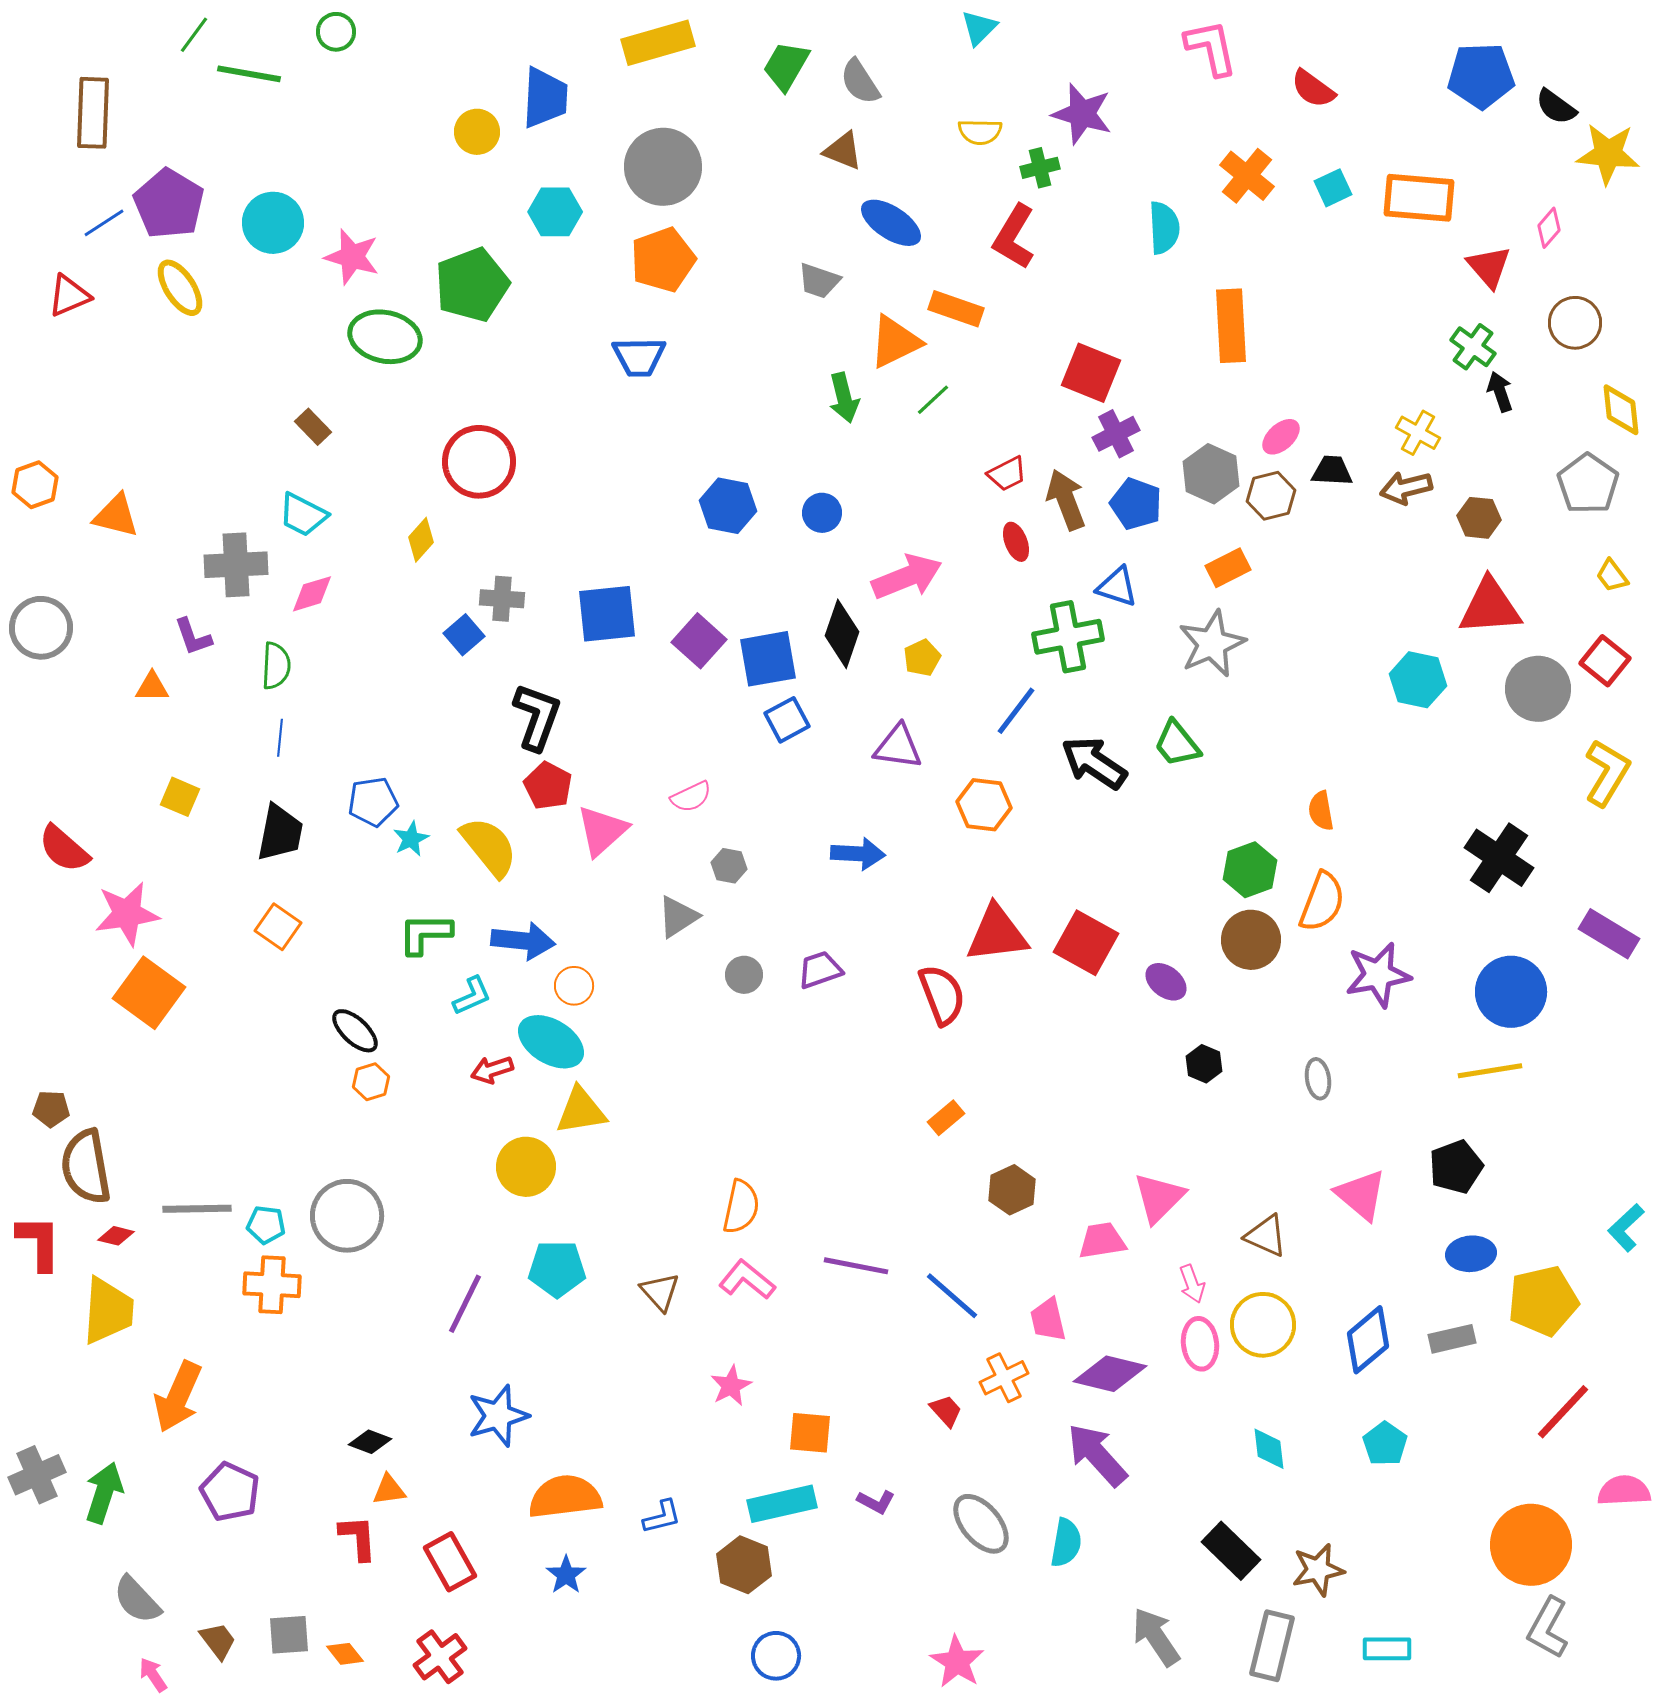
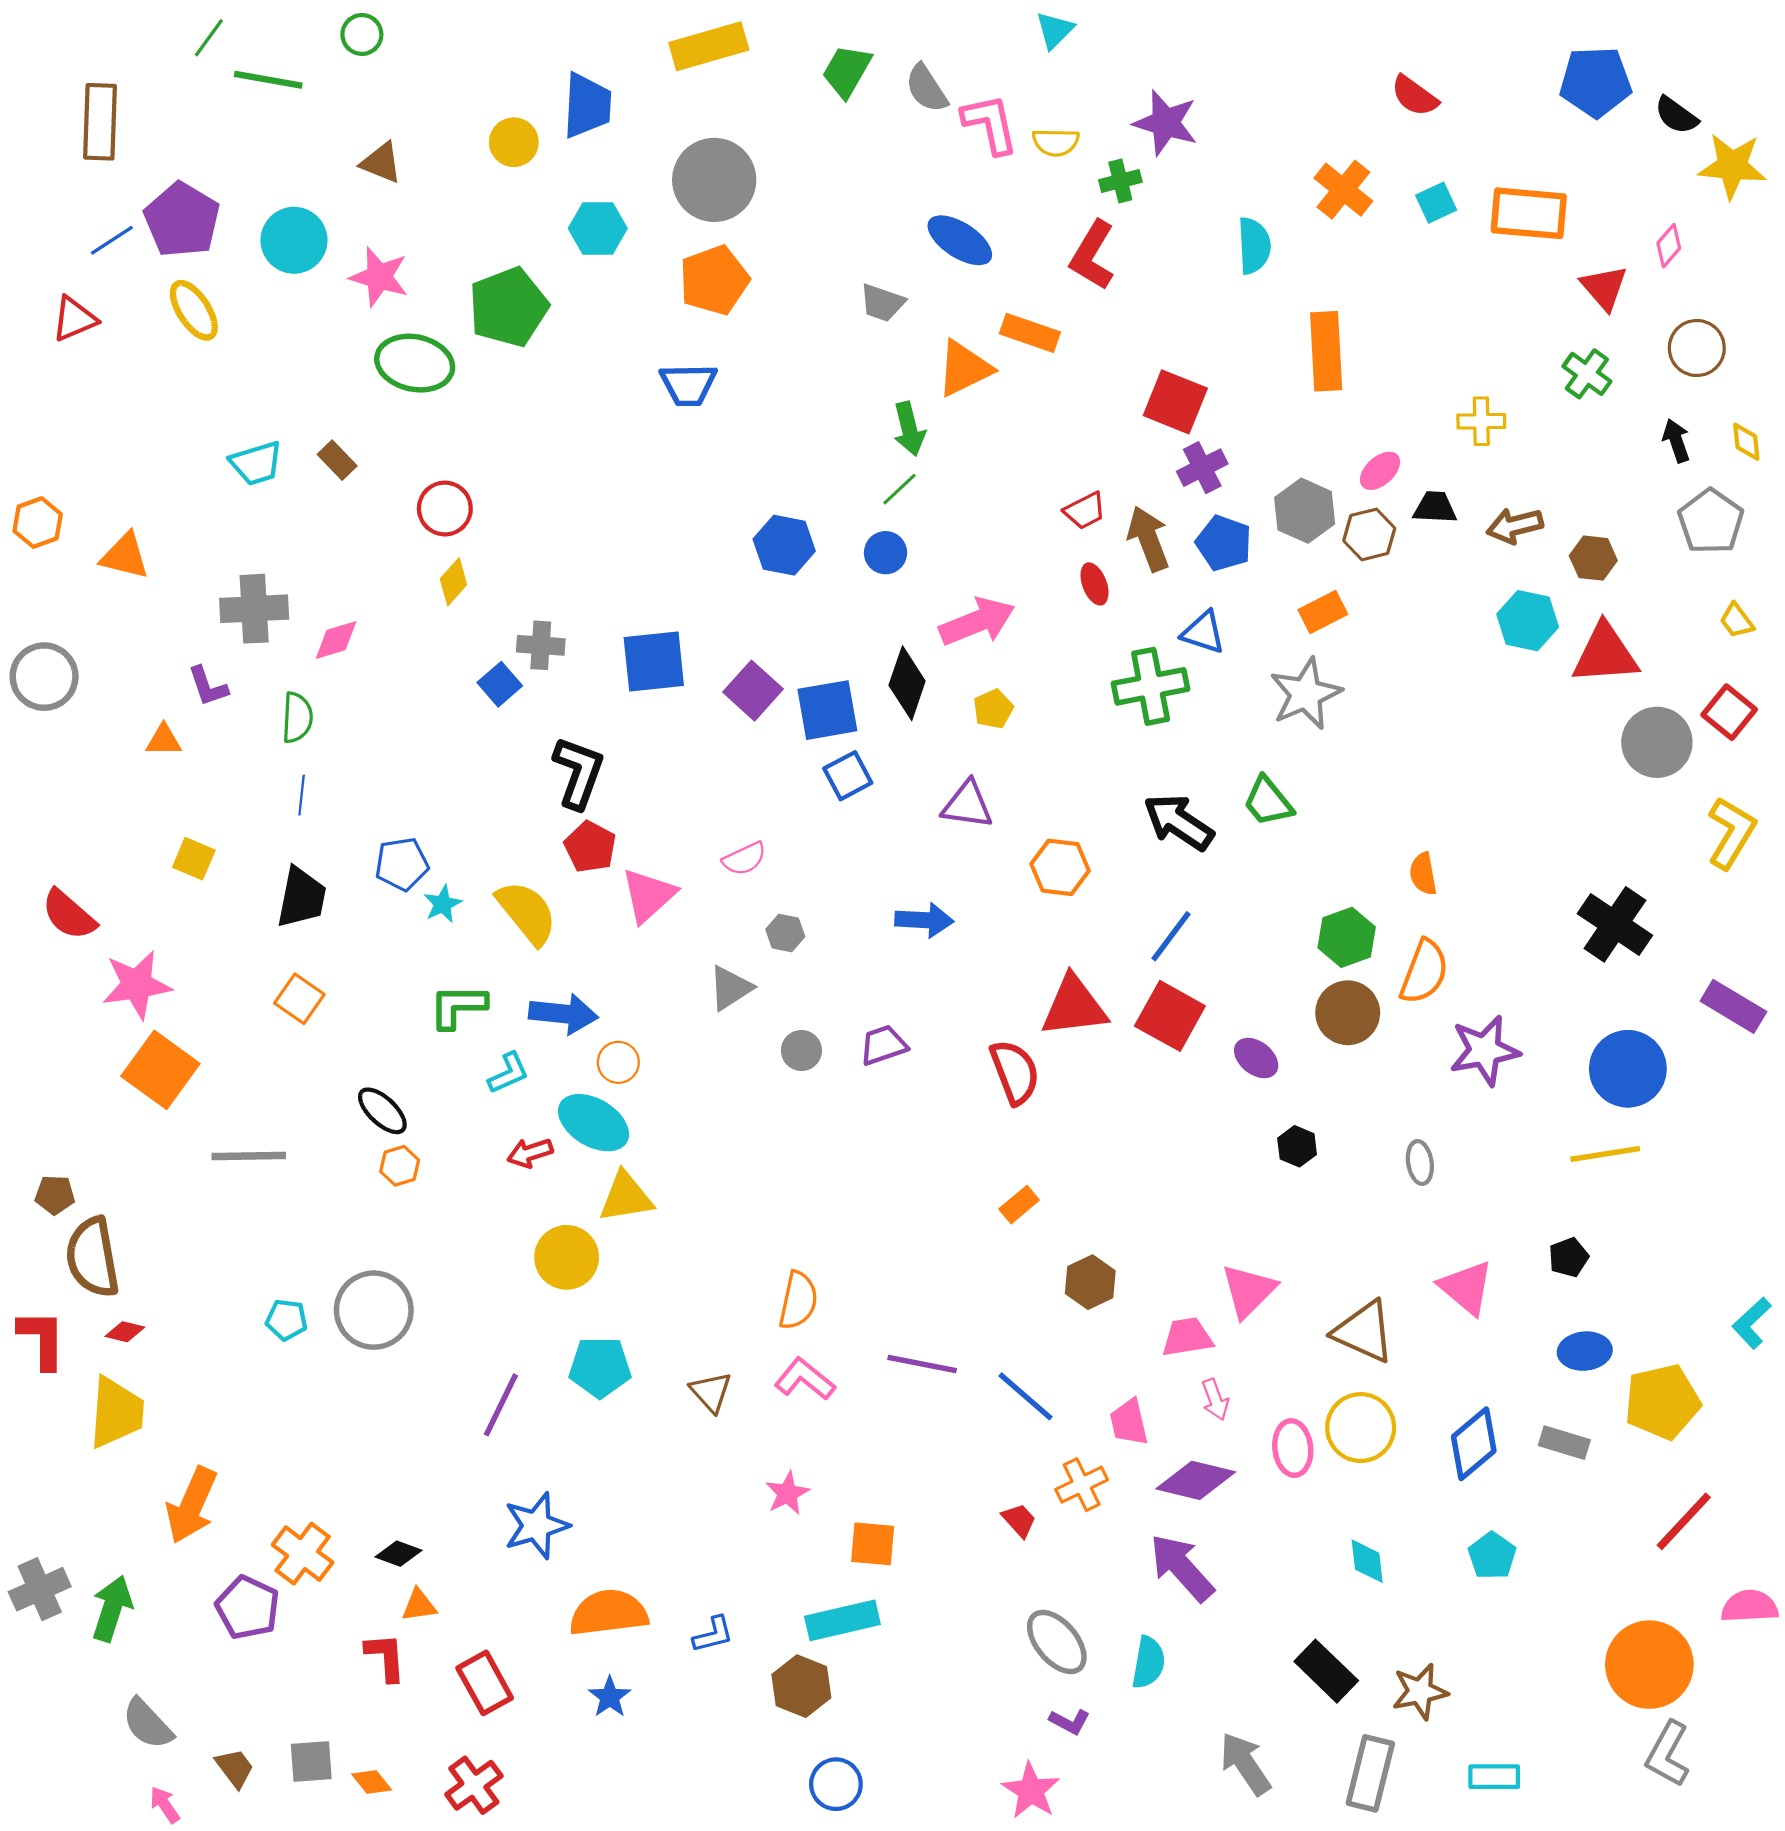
pink L-shape: (1211, 48) -> (990, 124), moved
brown triangle: (843, 151) -> (381, 163), moved
black arrow: (1500, 392) -> (1676, 441), moved
green line: (933, 400) -> (900, 489), moved
yellow diamond: (1621, 410) -> (1746, 442), size x0.7
yellow cross: (1418, 433) -> (1481, 421), moved, turned -30
red circle: (479, 462) -> (445, 509), moved, size x0.7
cyan trapezoid: (303, 515) -> (256, 463), moved, turned -44
cyan hexagon: (1418, 680) -> (1528, 621), moved
blue line: (1016, 711) -> (1171, 936), moved
black pentagon: (1456, 1167) -> (1569, 1257), size x0.7
gray line: (197, 1209) -> (249, 1156), moved
brown triangle: (1266, 1236) -> (1364, 1332), size x1.4
pink arrow: (1192, 1284) -> (1215, 1400), moved
orange cross: (272, 1285) -> (303, 1554), moved, turned 34
gray rectangle: (1452, 1339) -> (1564, 1443), turned 30
purple L-shape: (876, 1502) -> (1070, 1722), moved

